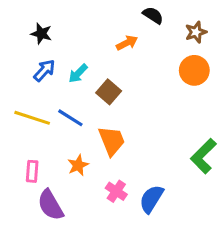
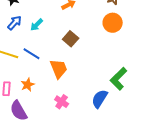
brown square: (109, 92) -> (71, 39), moved
orange star: (78, 165) -> (28, 85), moved
blue semicircle: (151, 199) -> (100, 99), moved

